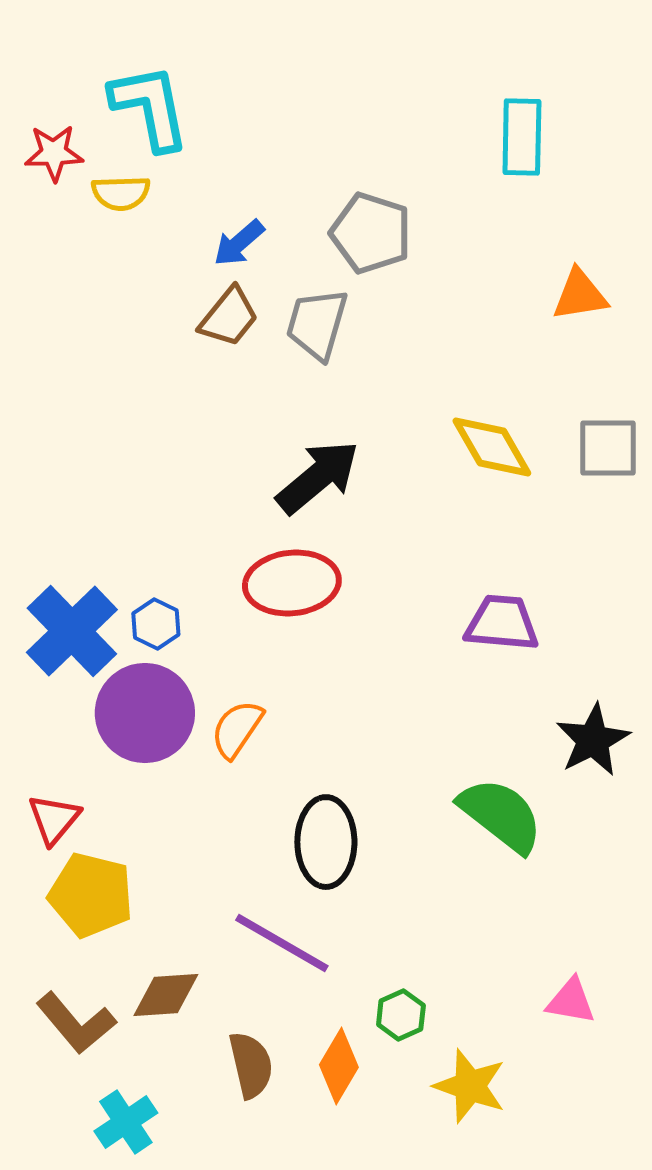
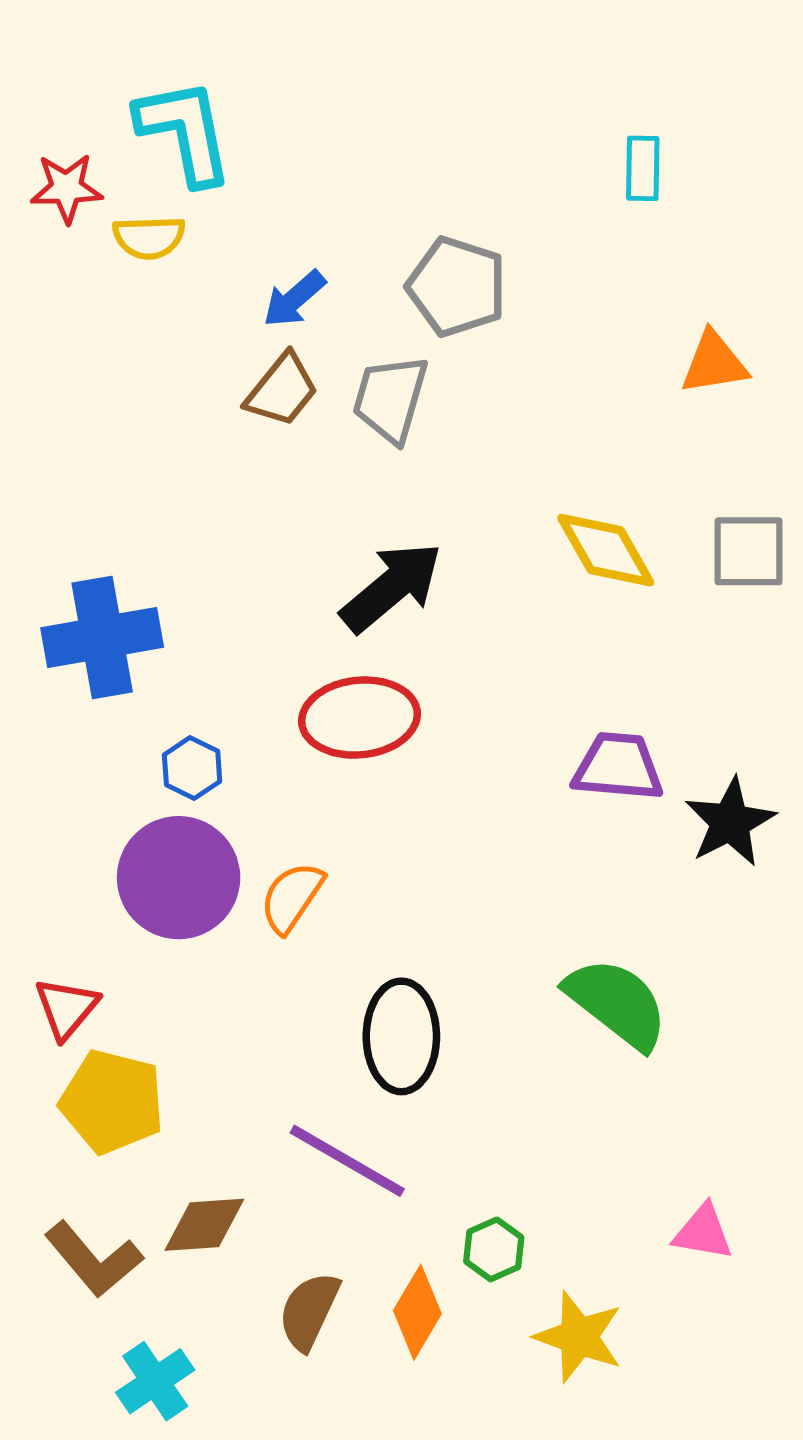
cyan rectangle: (522, 137) -> (643, 168), size x0.7
blue cross: (72, 631) -> (102, 638), moved, turned 34
black star: (593, 740) -> (730, 822), moved
brown semicircle: (251, 1065) -> (309, 1311), turned -142

